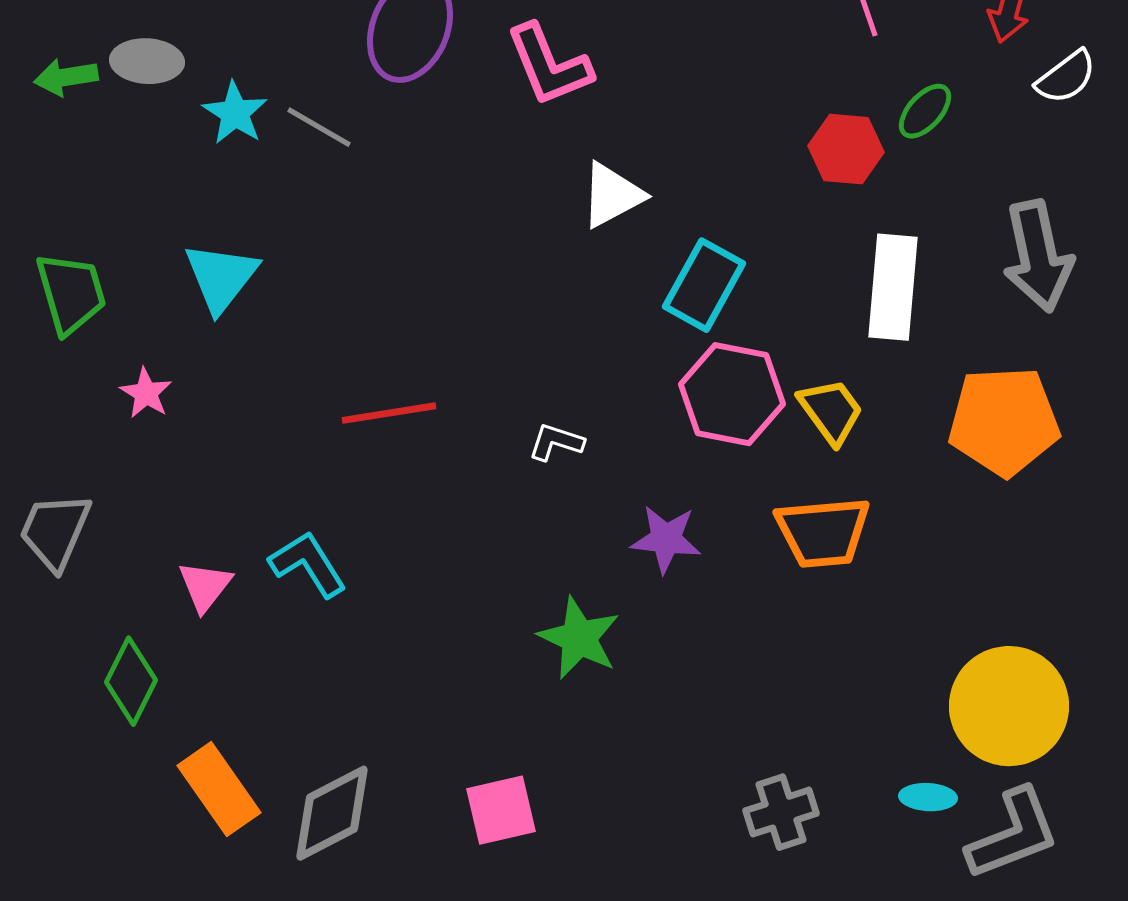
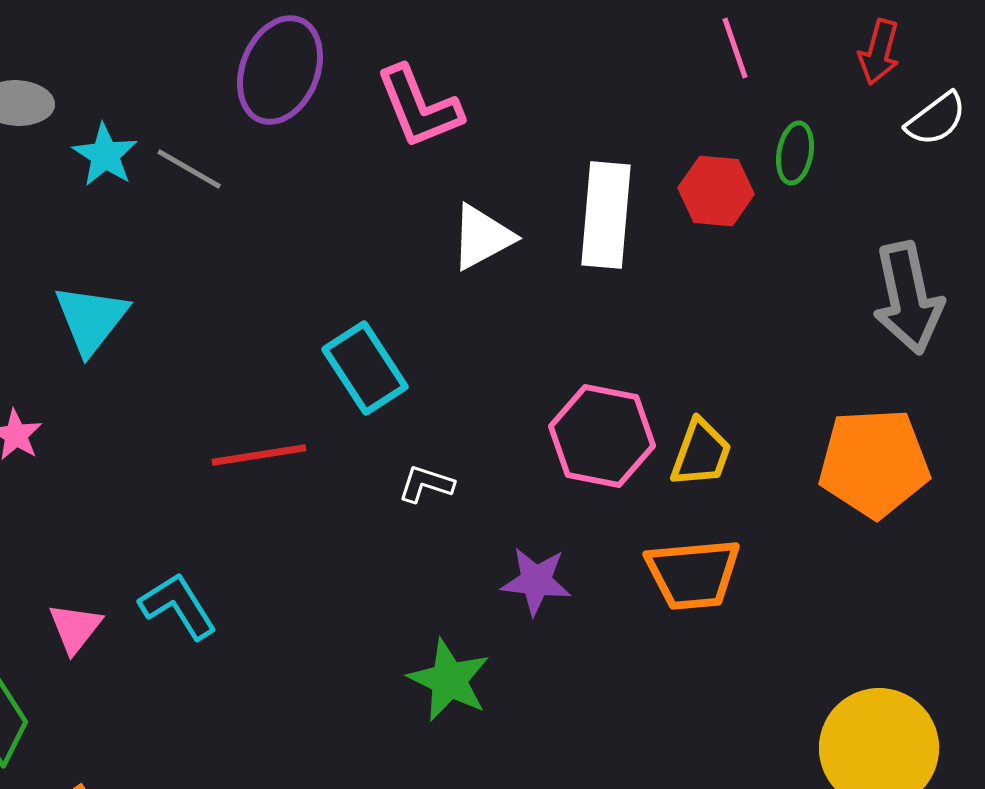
green ellipse: (925, 111) -> (795, 153), turned -32
cyan rectangle: (704, 285) -> (365, 368), moved, turned -62
white rectangle: (893, 287) -> (606, 215), moved
yellow trapezoid: (831, 411) -> (701, 453), turned 56

